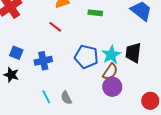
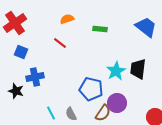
blue square: (16, 53) -> (21, 52), moved
blue pentagon: (86, 57) -> (91, 89), moved
blue cross: (43, 61) -> (35, 77), moved
brown semicircle: (110, 72) -> (103, 113), moved

